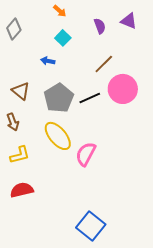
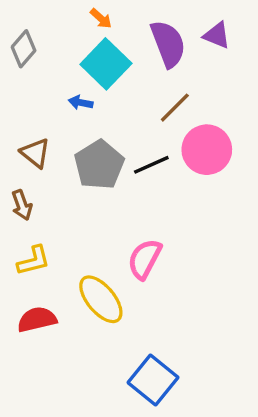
purple semicircle: (100, 26) -> (168, 44), size x1.8
cyan square: (63, 38) -> (106, 64), size x1.8
yellow ellipse: (58, 136) -> (101, 299), moved

